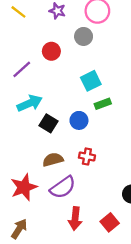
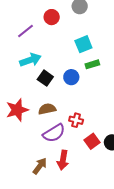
red cross: (87, 157) -> (76, 120), moved
red star: (24, 187) -> (17, 110), moved
red square: (110, 222) -> (92, 141), moved
brown arrow: (19, 229) -> (40, 166), moved

